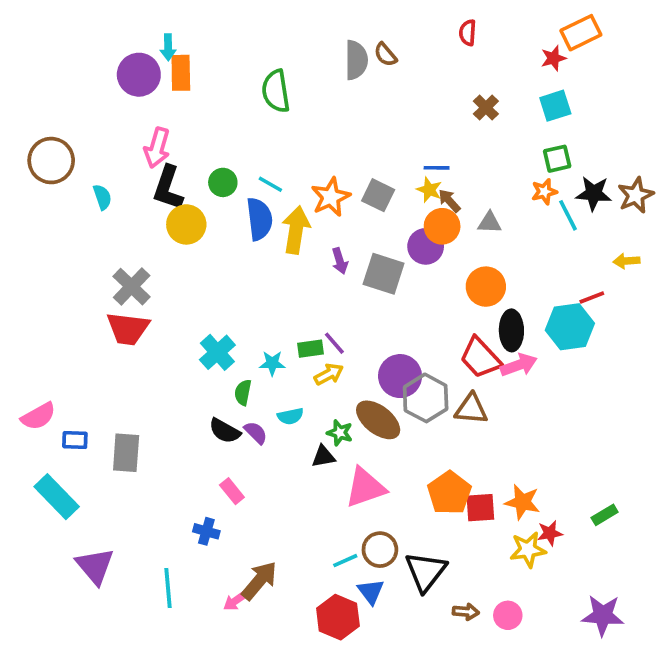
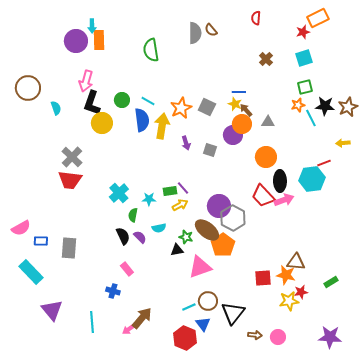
gray square: (384, 274) -> (210, 150), size x0.6
brown triangle: (471, 409) -> (296, 262), moved
black semicircle: (225, 431) -> (123, 236), turned -144
orange pentagon: (449, 493) -> (223, 245), moved

